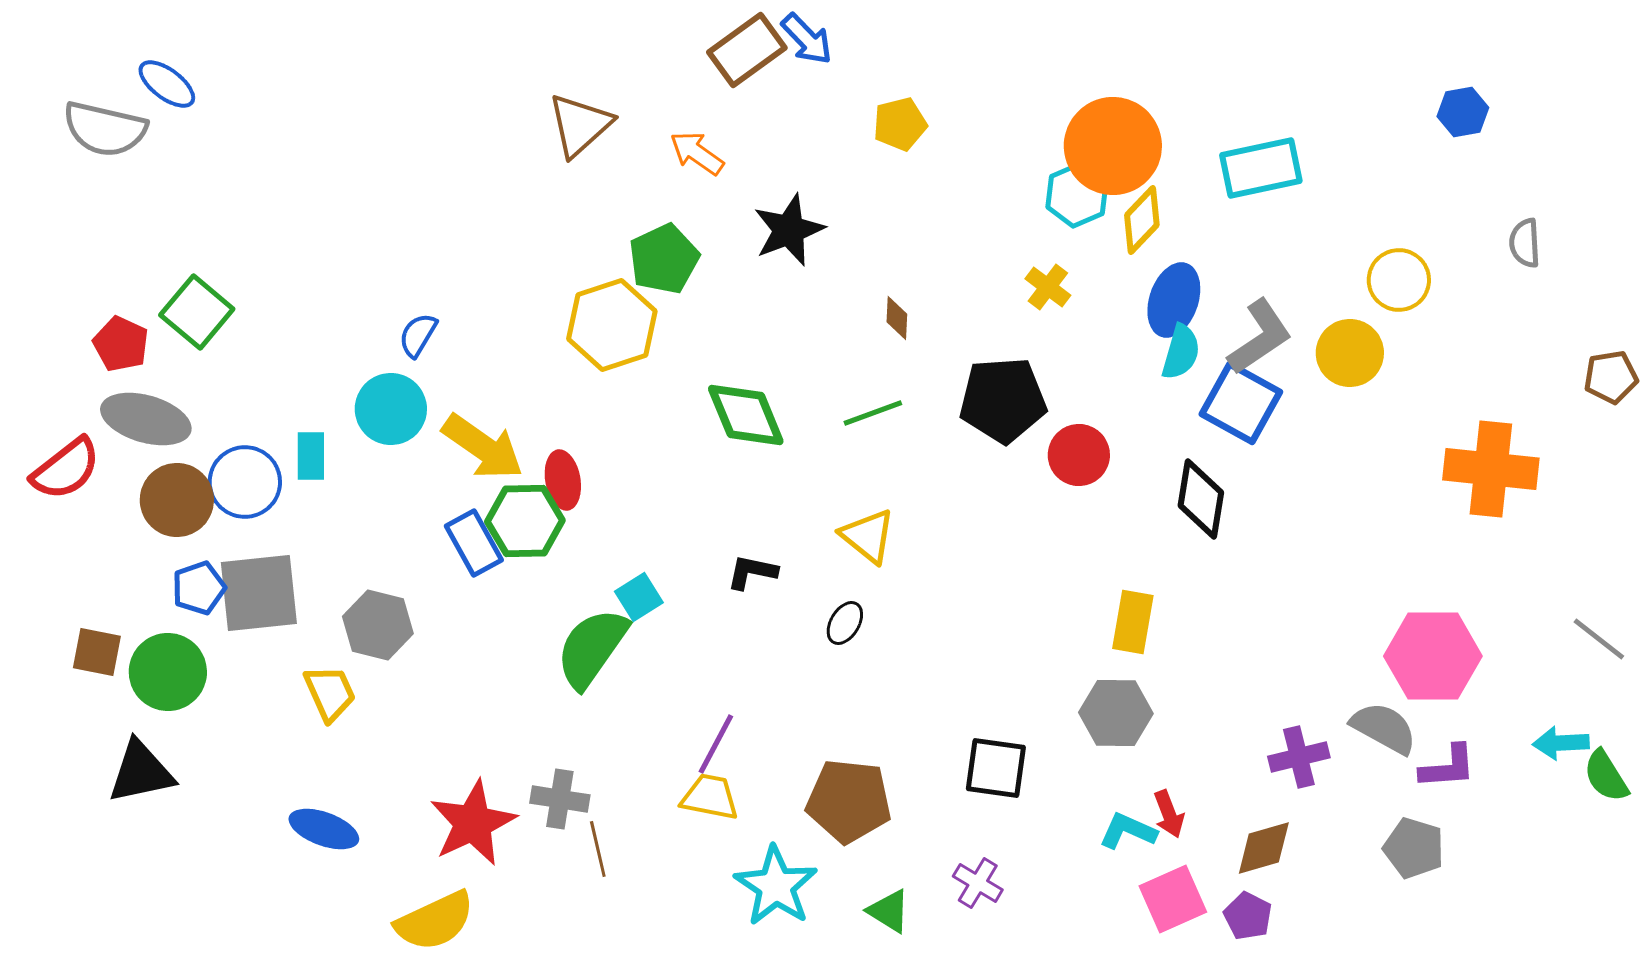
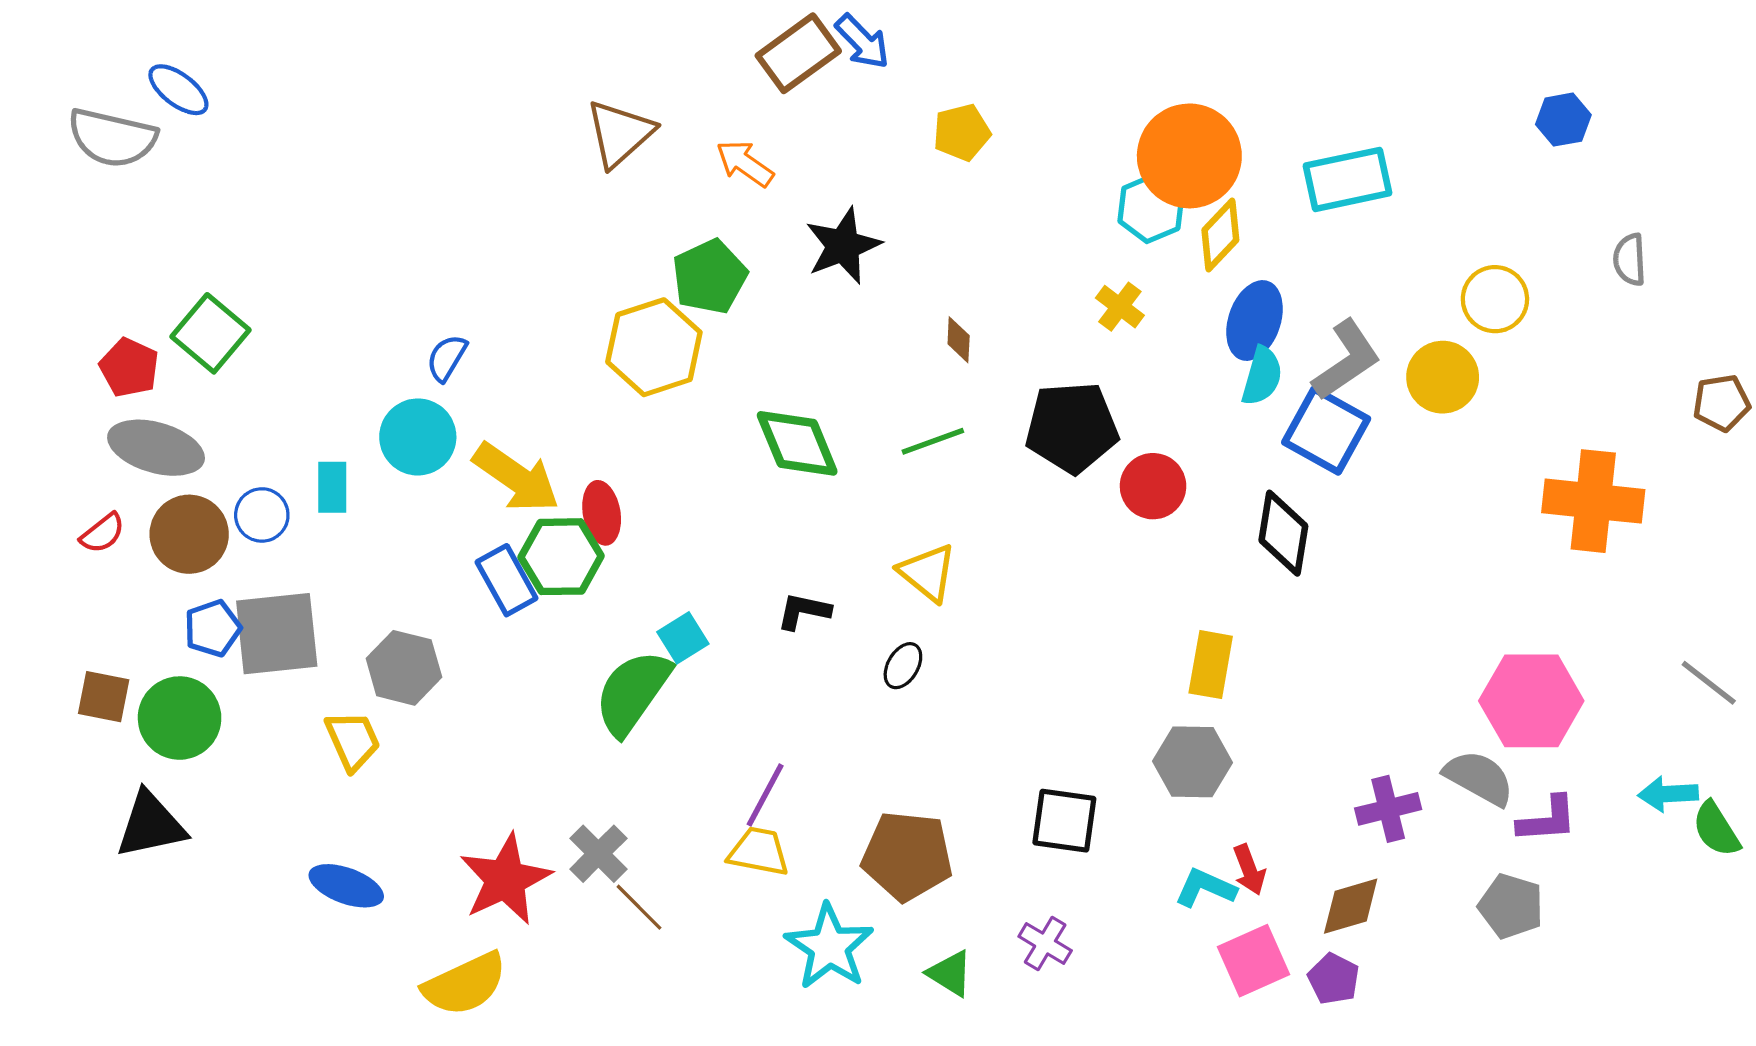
red semicircle: (66, 469) -> (103, 533), moved, size x0.6
blue circle: (245, 482) -> (262, 515), size x0.7
gray cross: (560, 799) -> (598, 854), turned 36
brown line: (598, 849) -> (639, 907), turned -32

